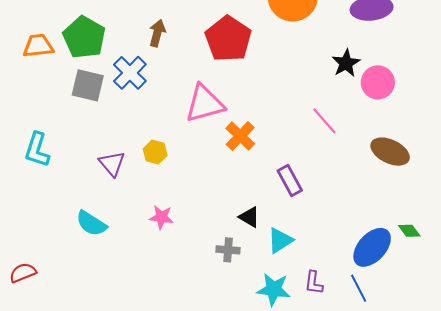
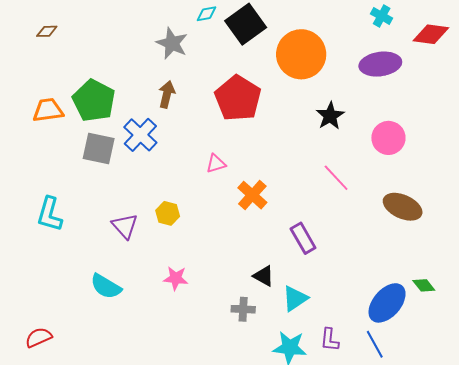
black star: (346, 63) -> (330, 116), moved
pink triangle: (205, 104) -> (216, 164), size x0.5

